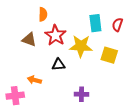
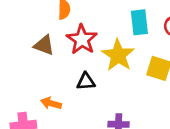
yellow star: (81, 46) -> (118, 55), turned 30

